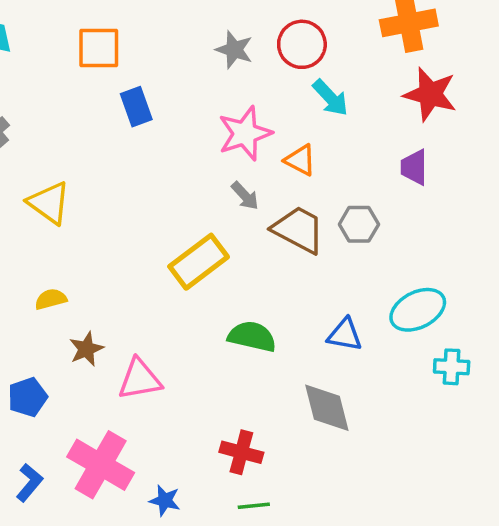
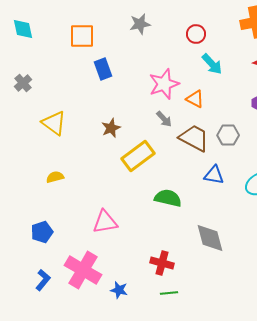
red circle: (302, 44) -> (196, 34), size x0.7
gray star: (234, 50) -> (140, 24), moved, turned -30
blue triangle: (345, 335) -> (214, 175), moved
brown star: (86, 349) -> (111, 128), moved

